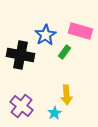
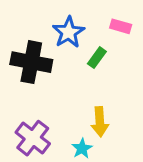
pink rectangle: (81, 31) -> (121, 26), size x0.6

